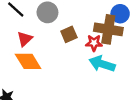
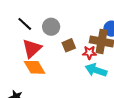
red triangle: (25, 39) -> (32, 48), size x1.5

